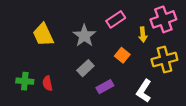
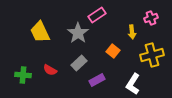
pink rectangle: (116, 19) -> (97, 15), moved
pink cross: (163, 19) -> (151, 18), size x0.6
red semicircle: (48, 83) -> (50, 70), moved, turned -48

